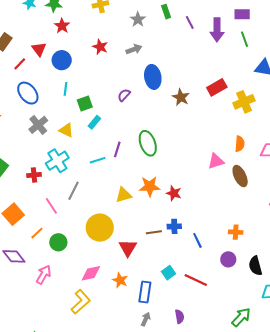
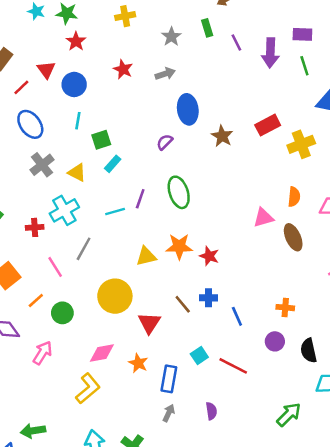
purple semicircle: (124, 95) -> (165, 142), moved
brown line: (154, 232) -> (183, 304), turned 56

